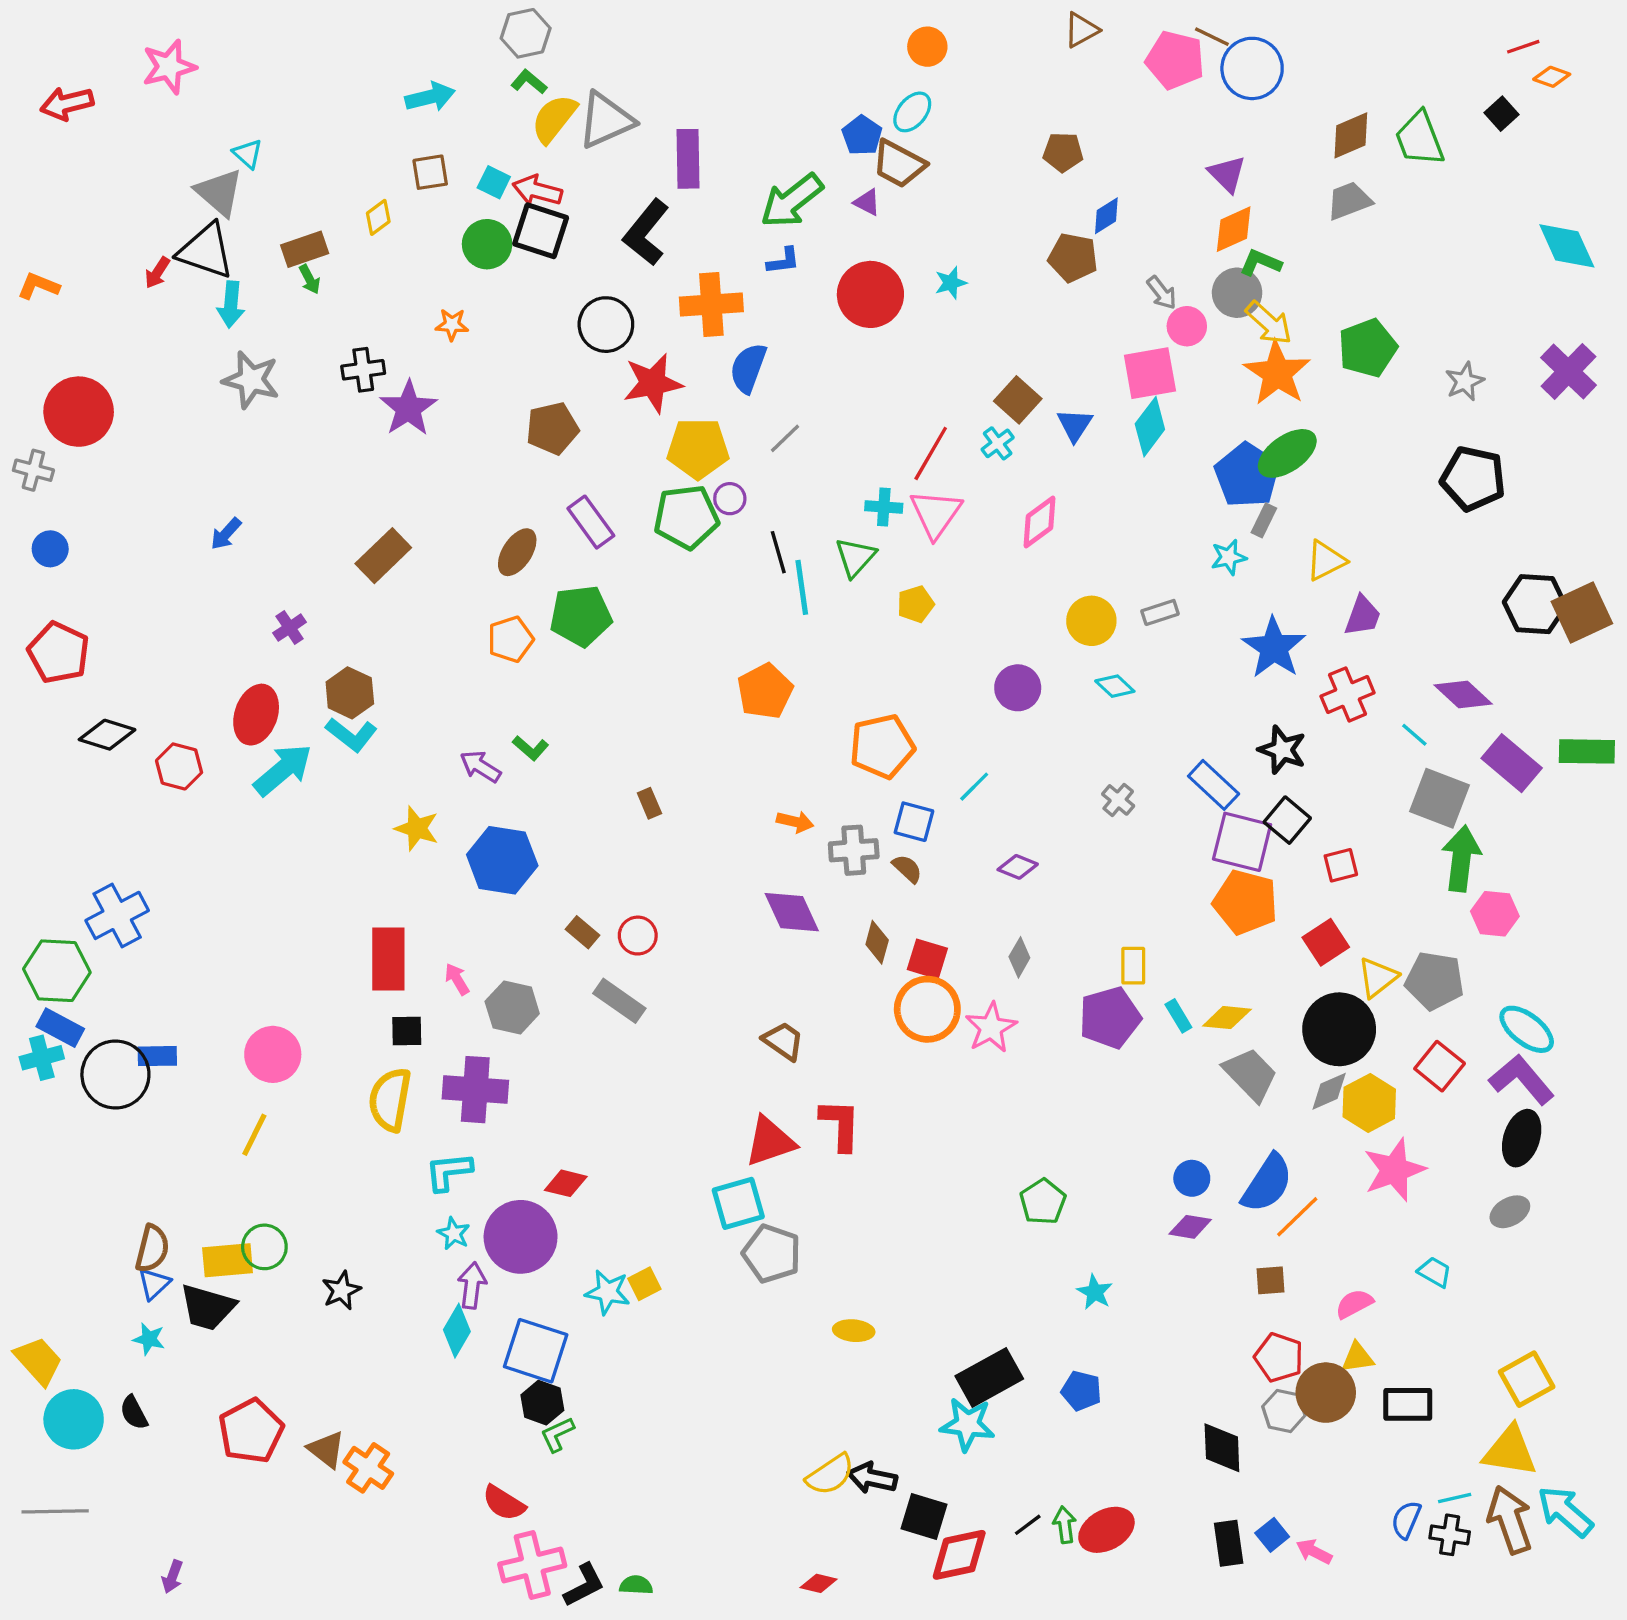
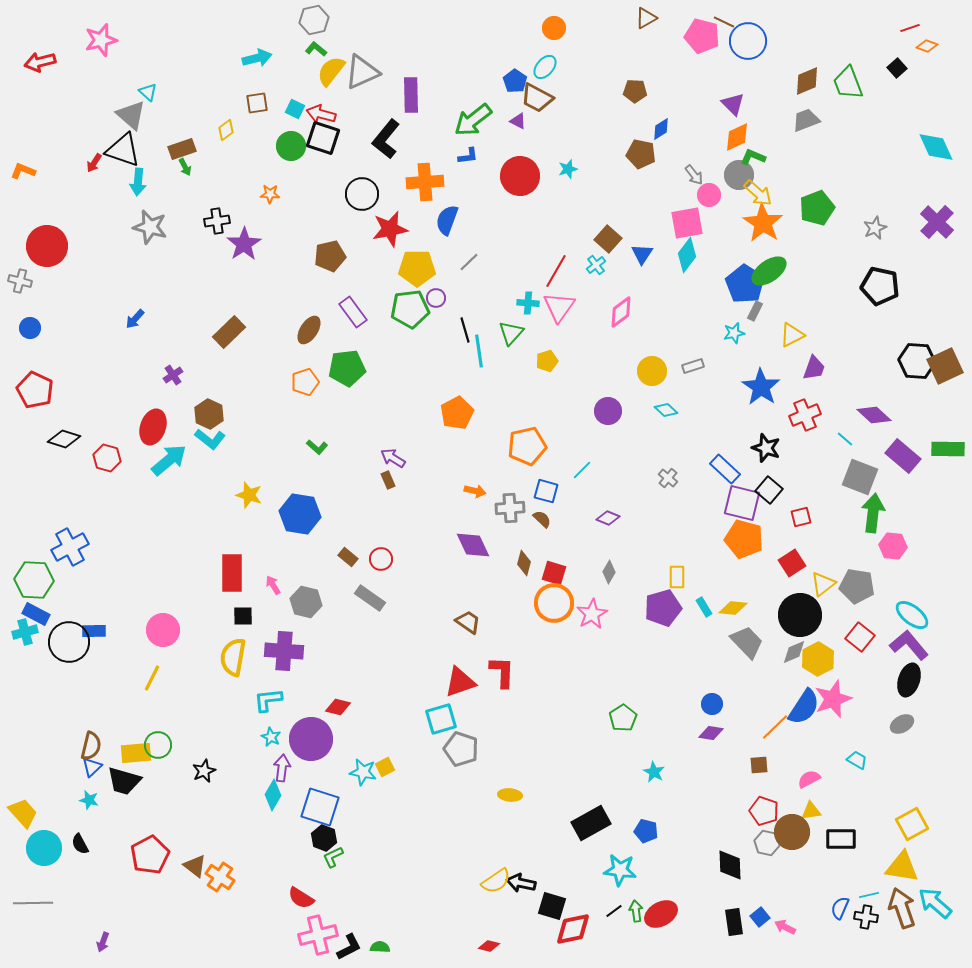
purple arrow: (480, 766) -> (393, 458), moved
blue semicircle: (1267, 1183) -> (804, 707), moved
cyan star: (968, 1424) -> (620, 870), moved

